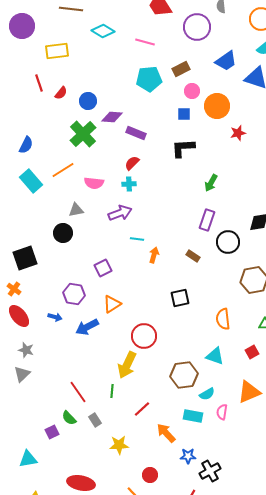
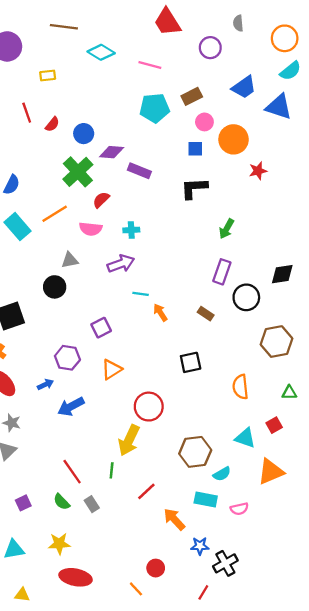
purple circle: (197, 27) -> (210, 48), size x0.7
yellow rectangle: (57, 51) -> (48, 76), size x0.6
red semicircle: (132, 163) -> (101, 200), moved
orange arrow: (154, 255) -> (160, 312), turned -49
blue arrow: (55, 317) -> (45, 384), turned -40
blue arrow: (87, 327) -> (71, 407), moved
cyan triangle: (215, 356) -> (245, 438), moved
pink semicircle: (222, 412) -> (239, 509), moved, turned -112
purple square: (52, 432) -> (23, 503), moved
yellow star: (119, 445) -> (59, 544), moved

